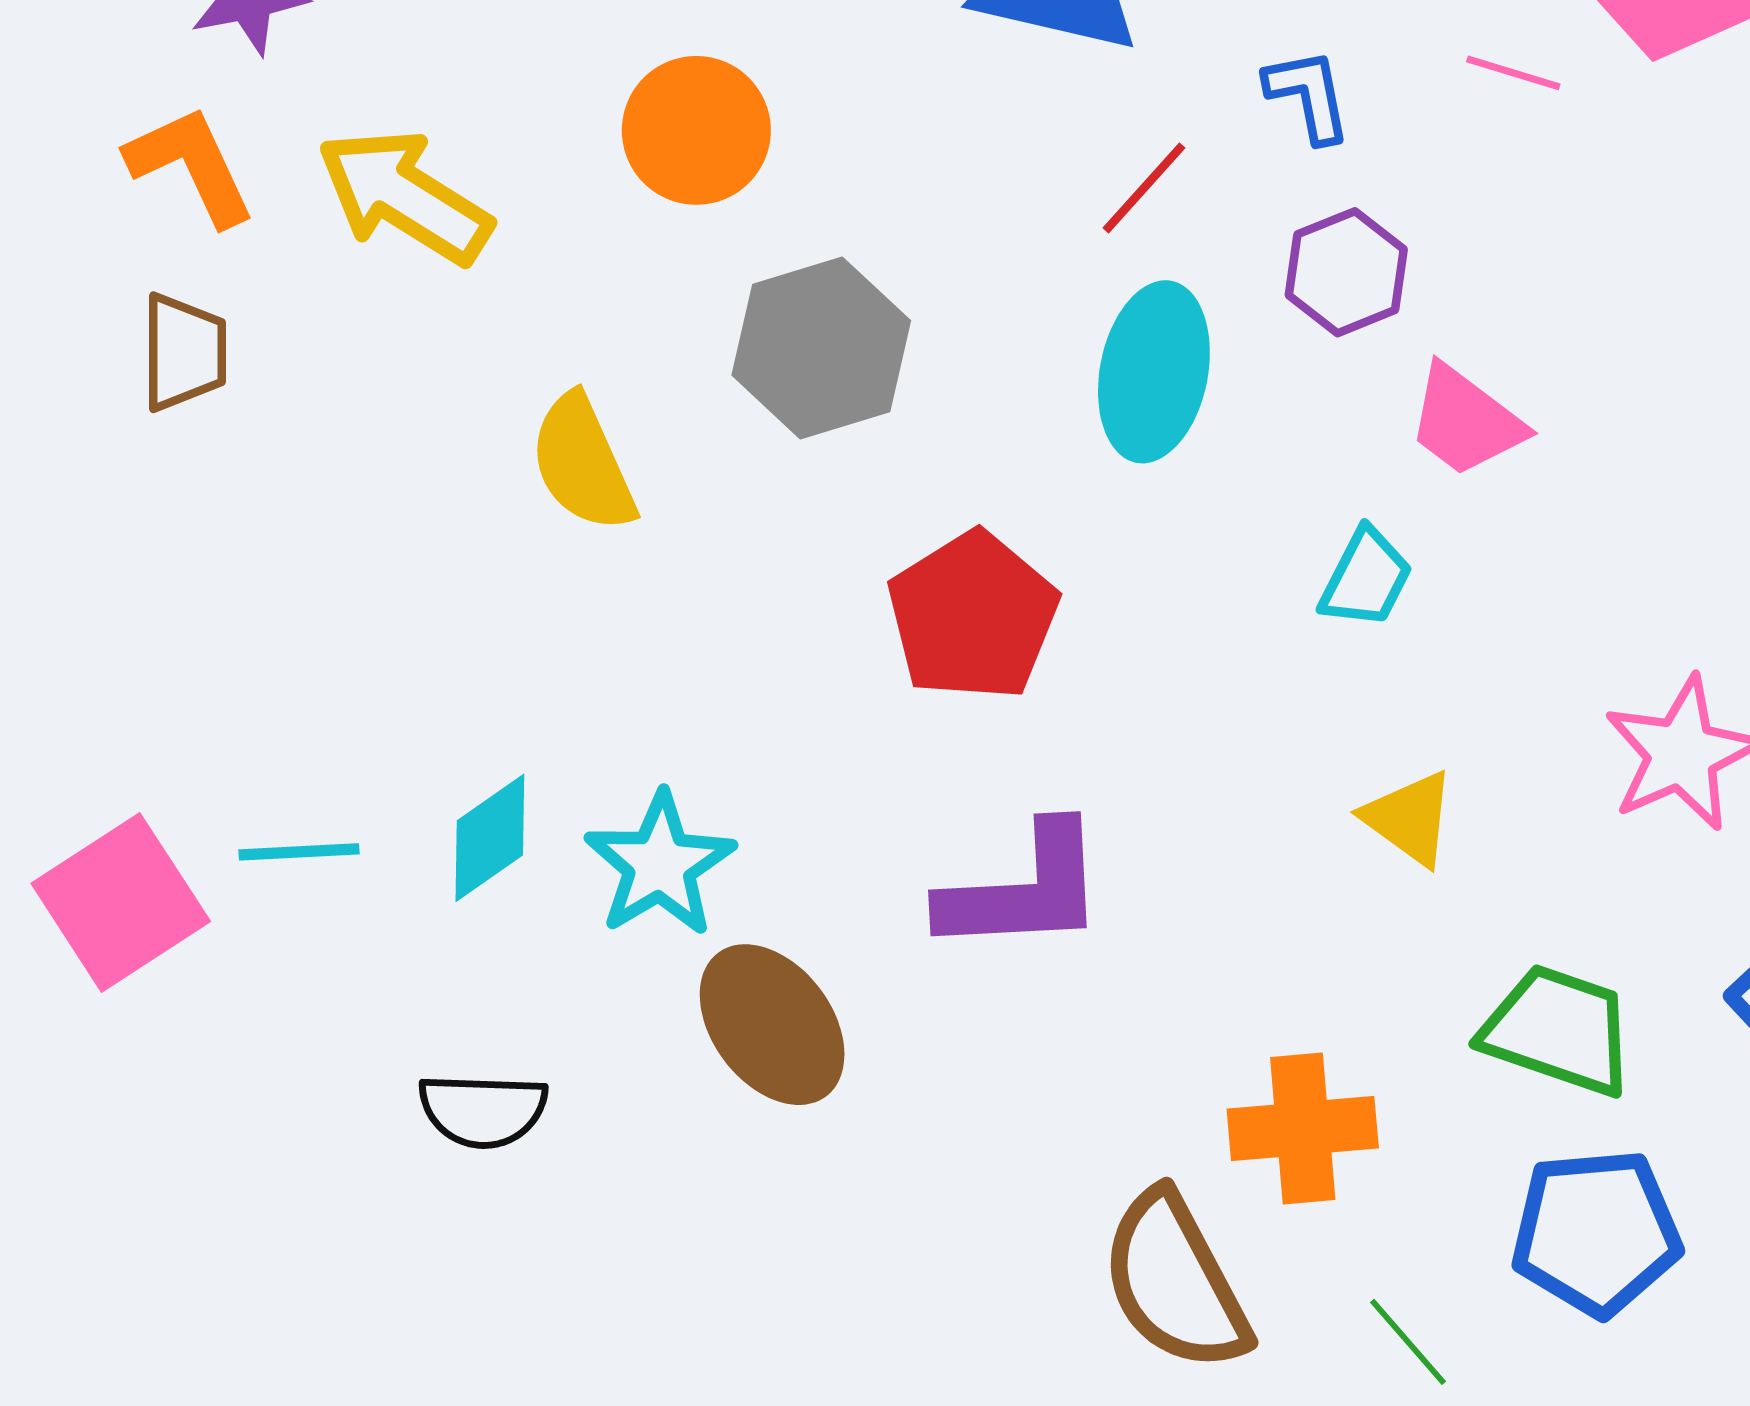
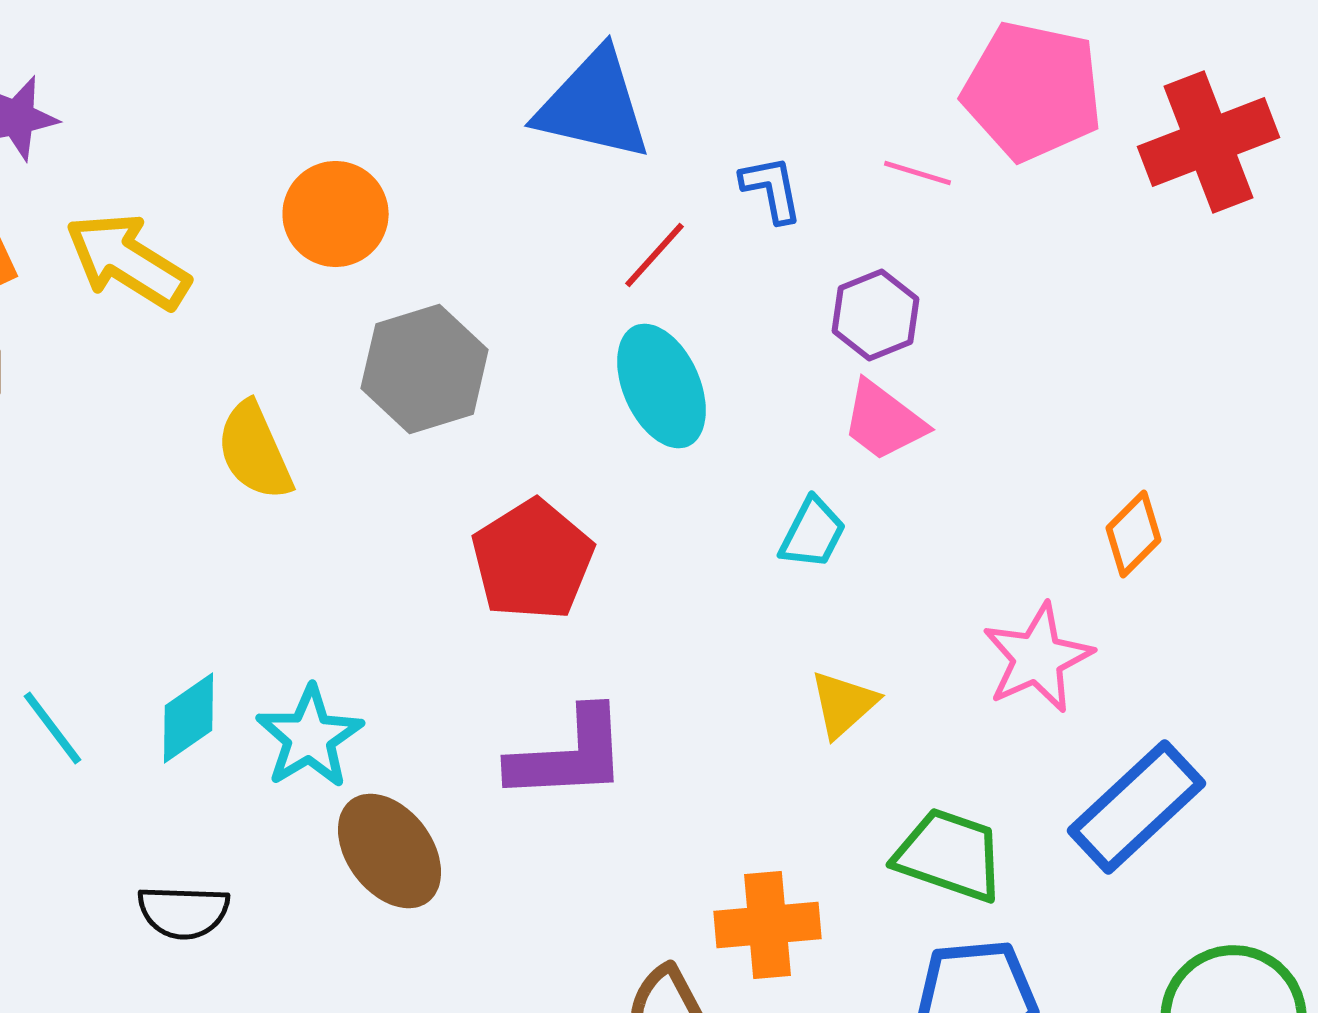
purple hexagon: (1346, 272) -> (876, 315), moved
cyan ellipse: (1154, 372) -> (662, 386), turned -35
yellow triangle: (1409, 818) -> (844, 704), turned 42
cyan line: (299, 852) -> (53, 728), turned 56

